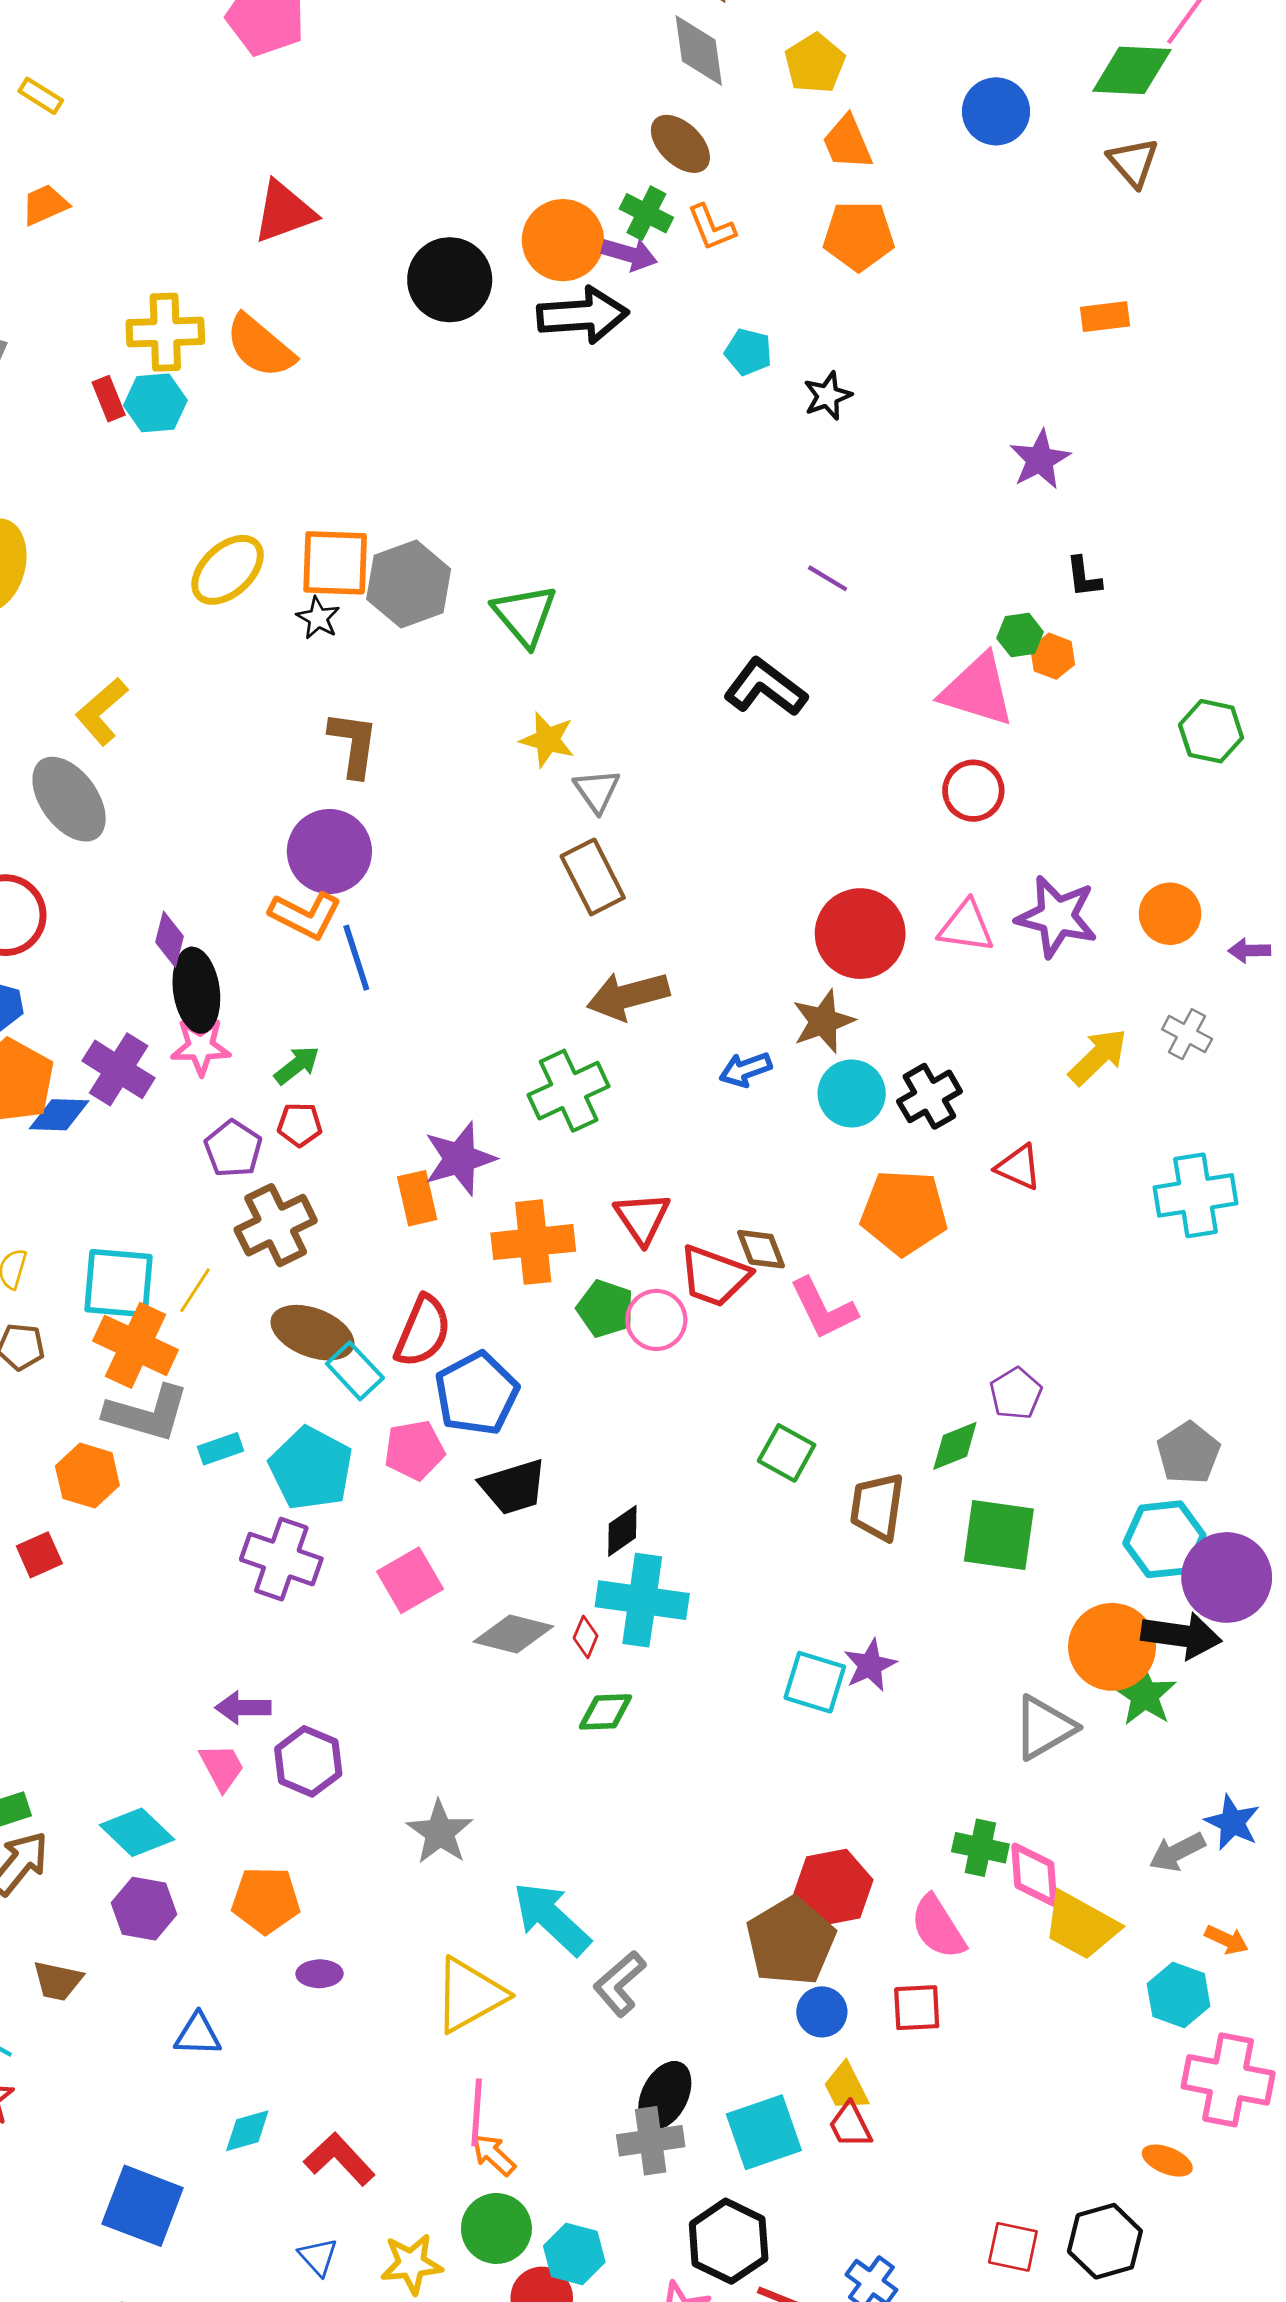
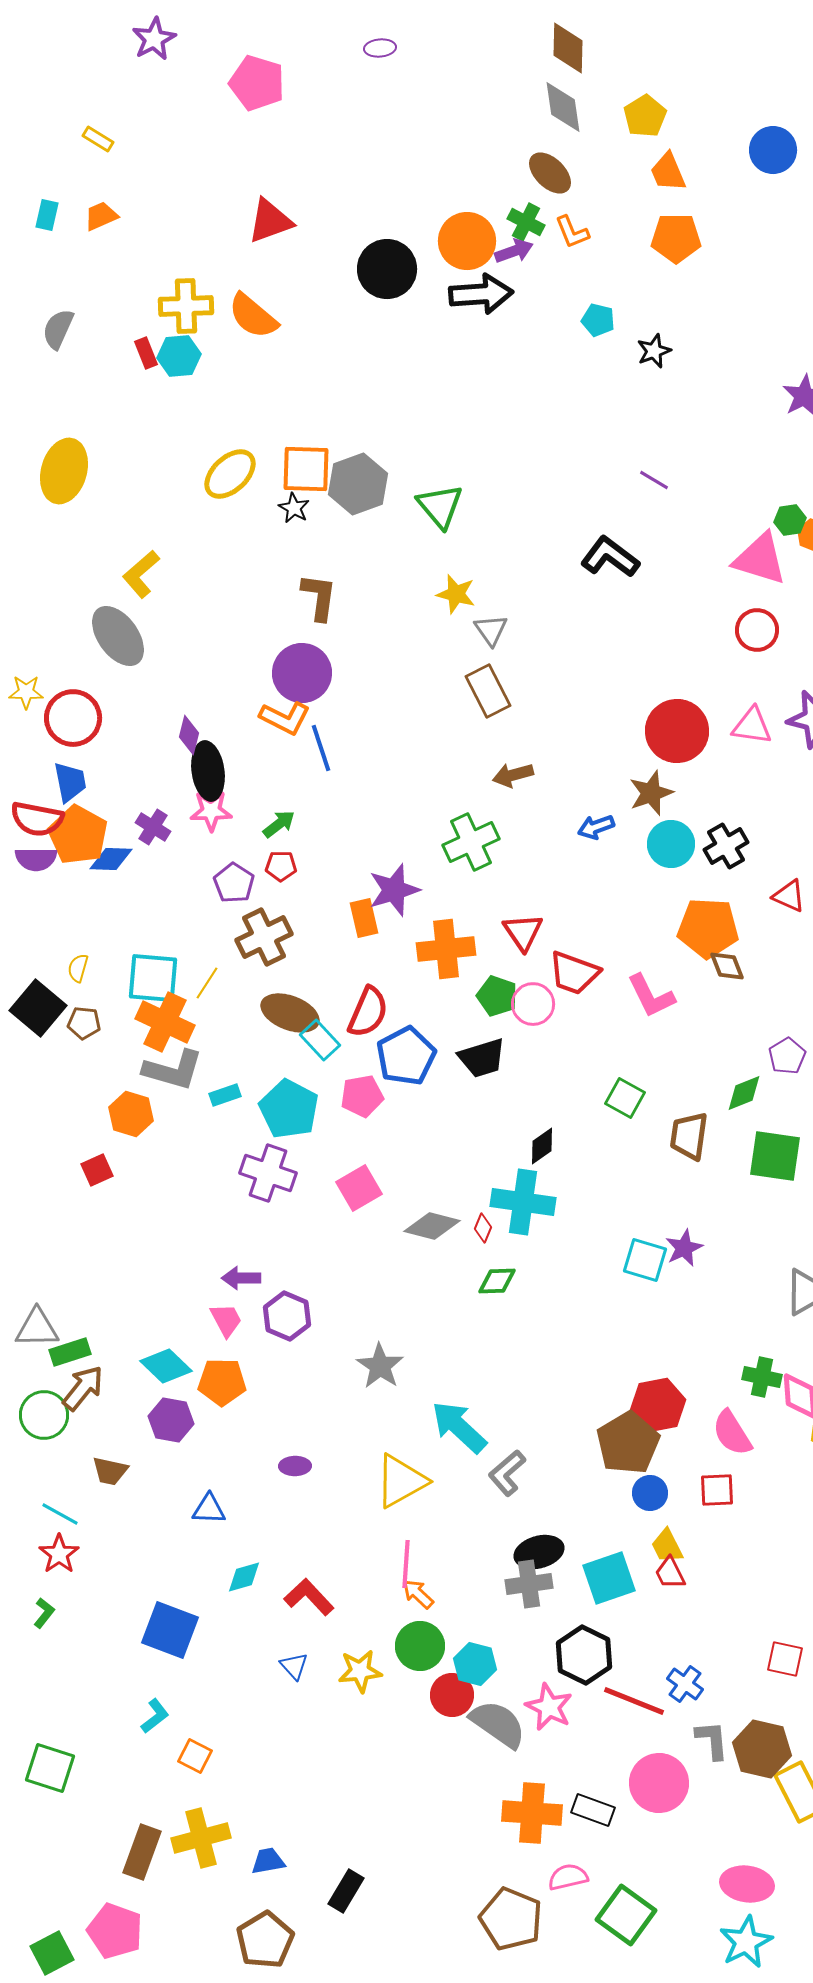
purple arrow: (629, 254) -> (514, 251), turned -36
brown arrow: (628, 996) -> (513, 775), size x0.7
purple cross: (119, 1069) -> (153, 827), size x0.7
brown diamond: (761, 1249) -> (727, 966), moved
black trapezoid: (513, 1487) -> (482, 1058), moved
black diamond: (622, 1531) -> (542, 1146), moved
orange pentagon: (266, 1900) -> (222, 1382), moved
black ellipse: (665, 2095) -> (539, 1552), turned 48

